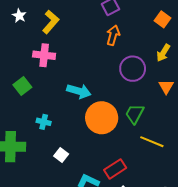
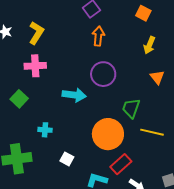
purple circle: (133, 69) -> (103, 74), moved
orange circle: (102, 118) -> (108, 134), moved

